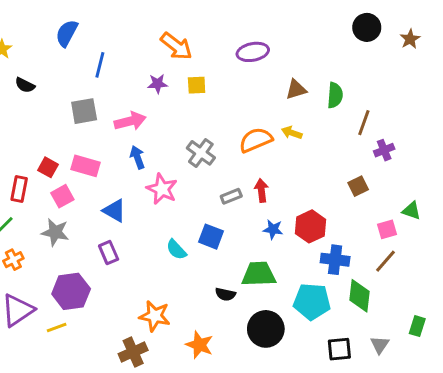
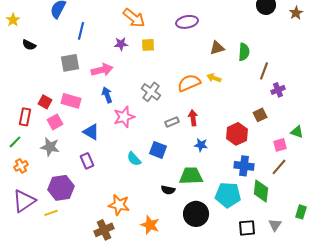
pink star: (162, 189) -> (124, 117), turned 30
red hexagon: (311, 226) -> (237, 134), moved

